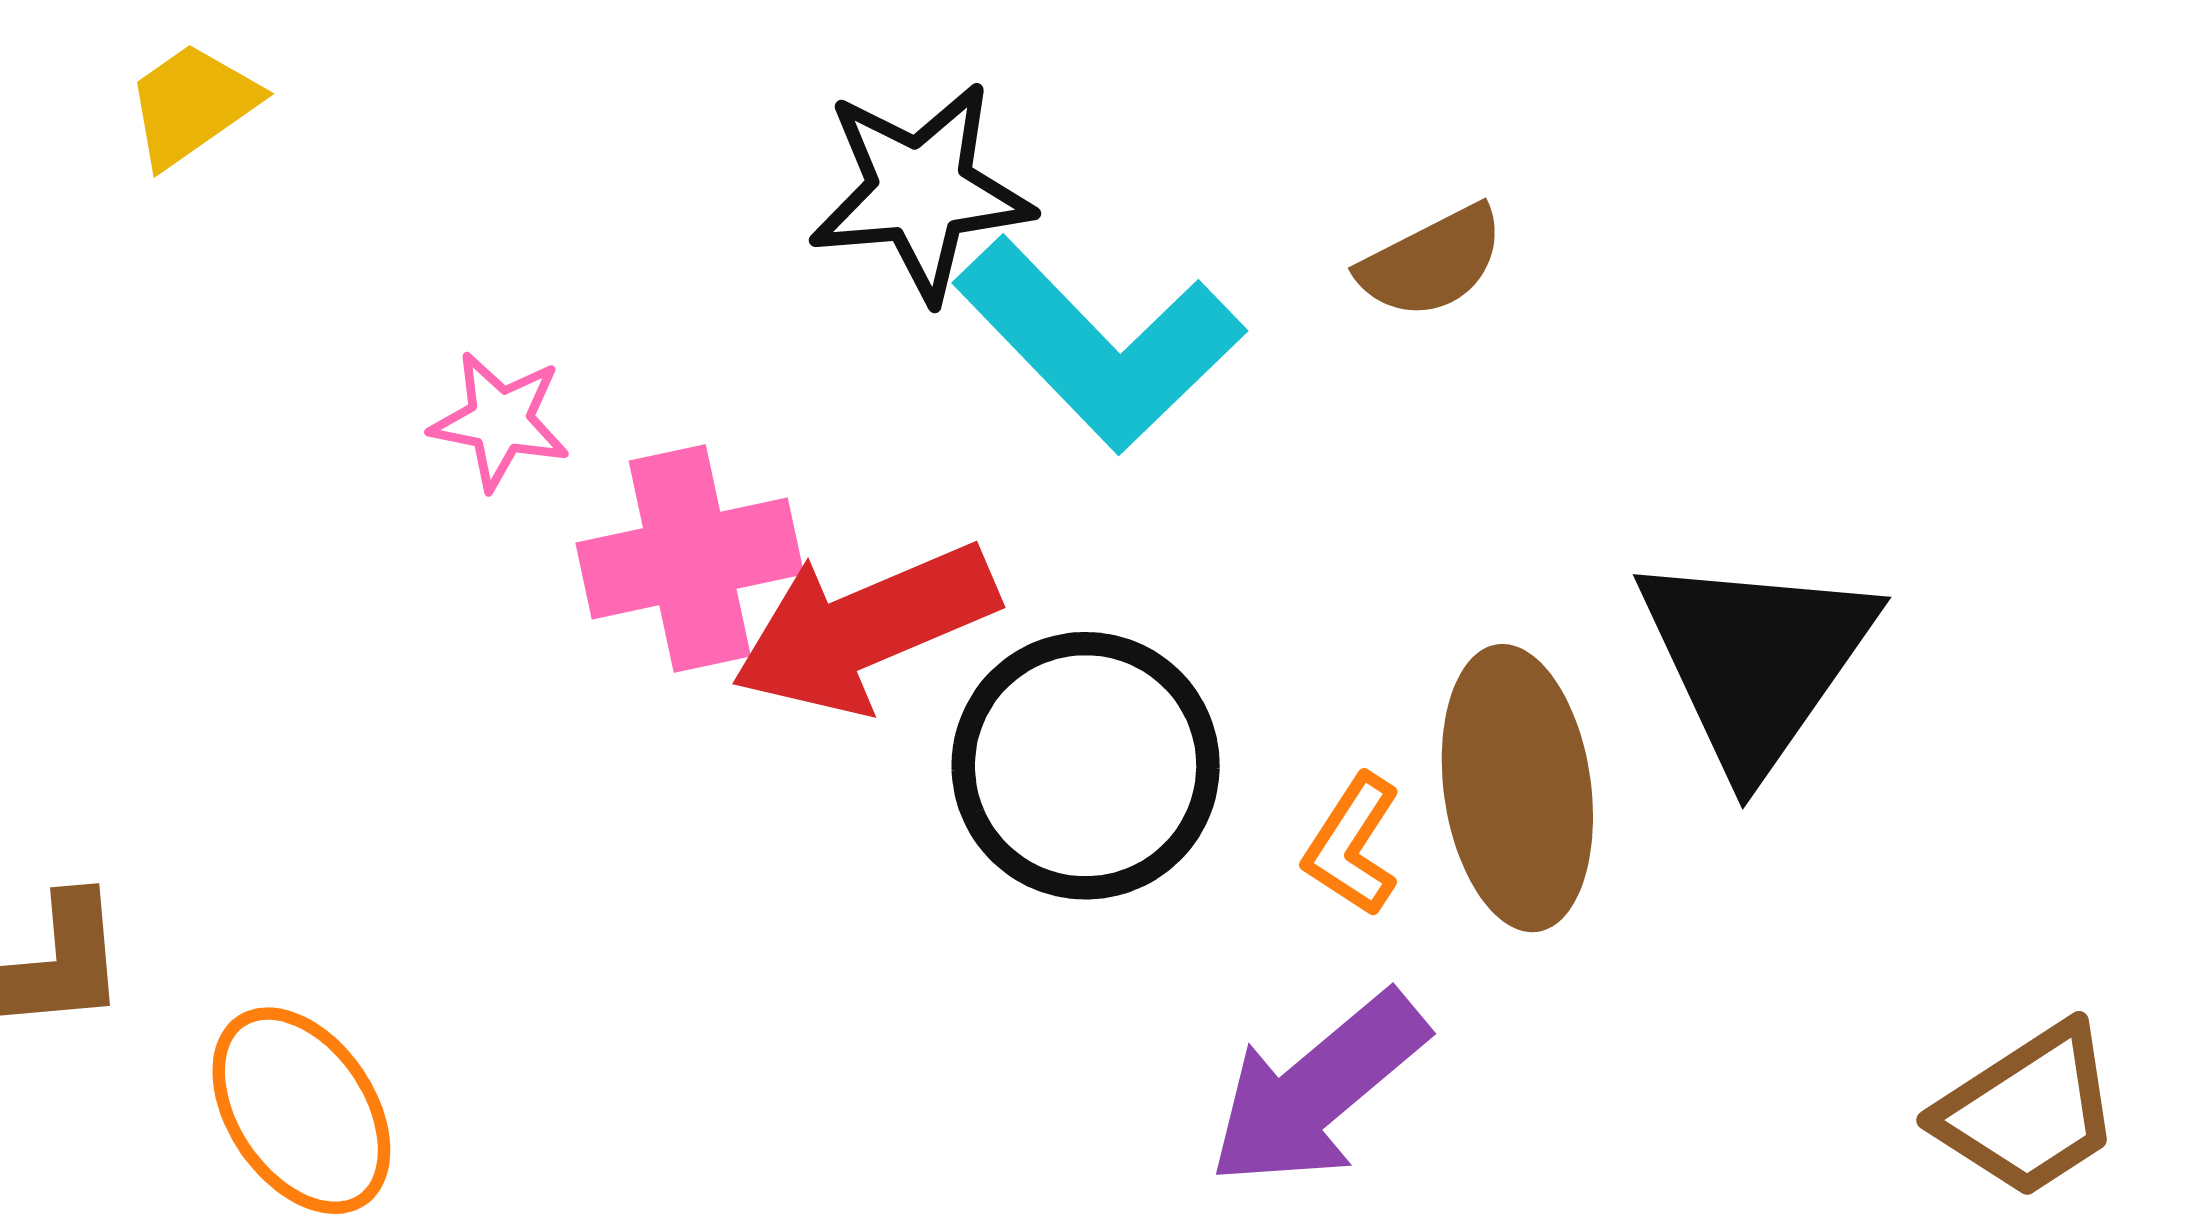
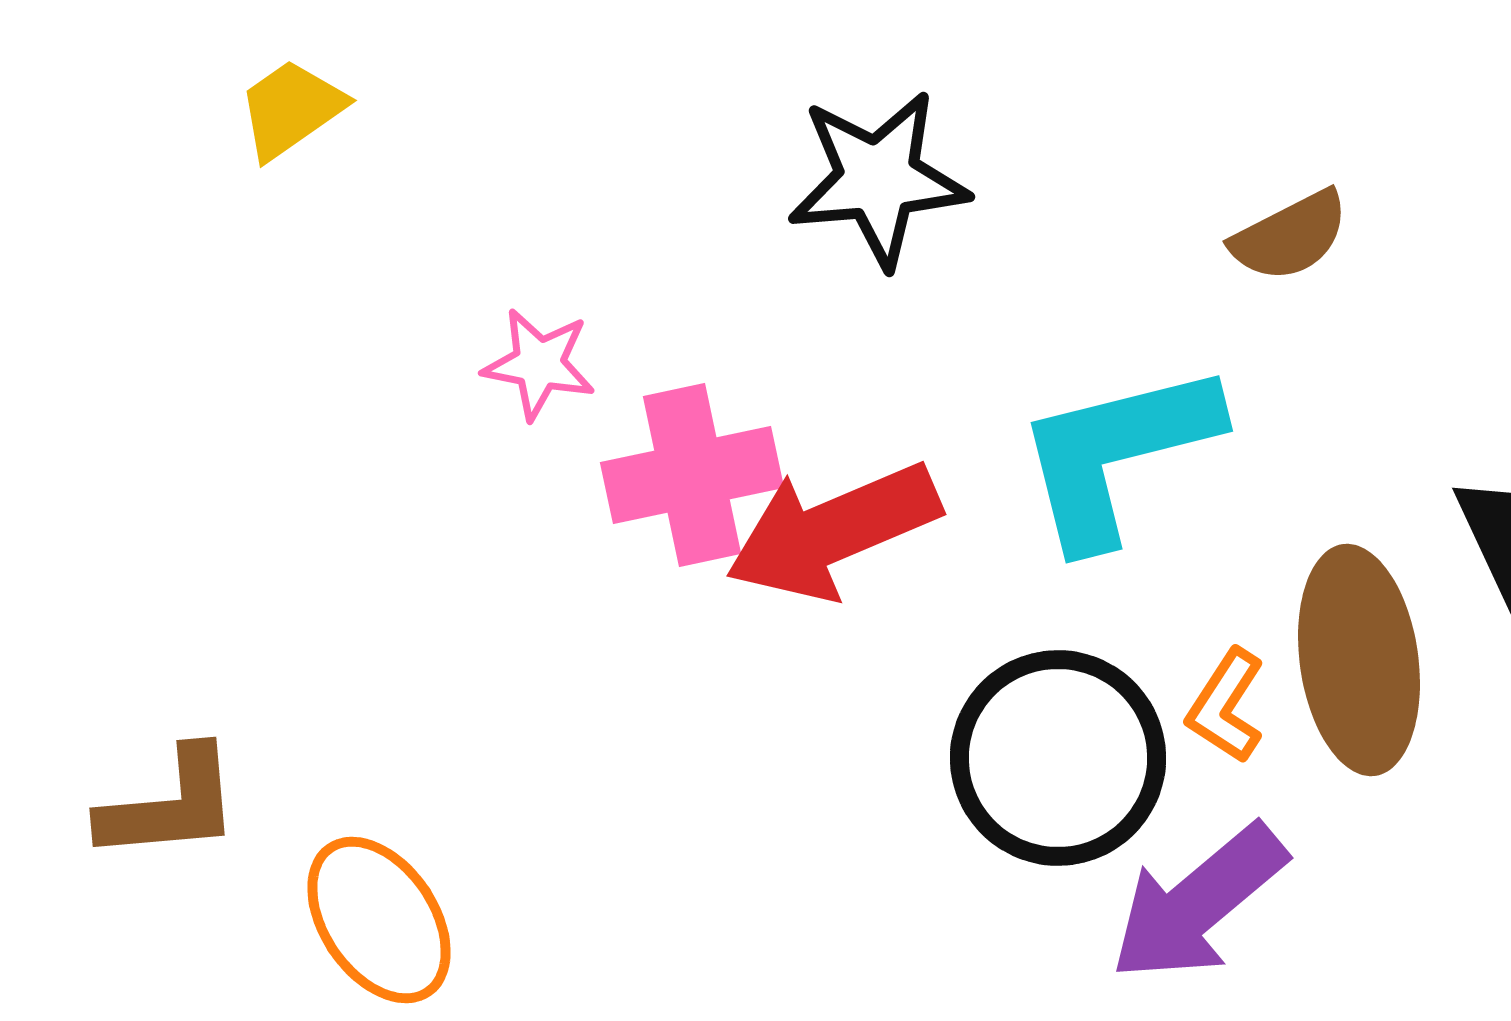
cyan L-shape: (1099, 344) -> (1117, 454), moved, turned 120
black circle: (1086, 766) -> (1058, 758), moved

